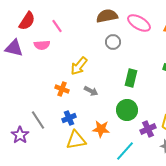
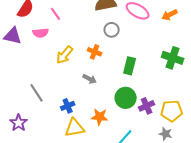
yellow arrow: (79, 66) -> (65, 55), moved
orange cross: (62, 89) -> (95, 52), moved
gray line: (38, 120) -> (37, 93), moved
purple cross: (148, 129) -> (147, 106), moved

